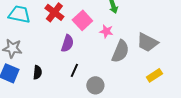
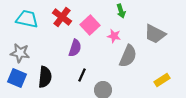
gray trapezoid: (147, 42) -> (155, 34), moved
black semicircle: (37, 72) -> (45, 77), size x1.5

